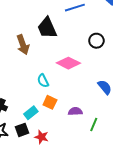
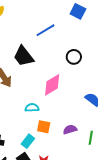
pink diamond: (68, 63) -> (52, 85), turned -45
cyan semicircle: (43, 81) -> (32, 108), turned 128

